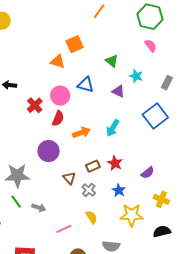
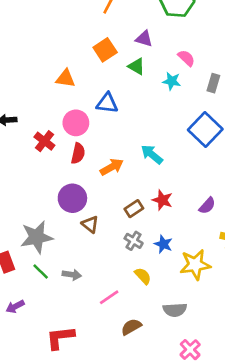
orange square: (75, 44) -> (105, 50), moved
pink semicircle: (151, 46) -> (186, 58), moved
purple triangle: (118, 91) -> (144, 39), moved
cyan arrow: (113, 128) -> (152, 154), turned 108
brown triangle: (69, 178) -> (90, 224), moved
blue star: (119, 190) -> (163, 244), moved

